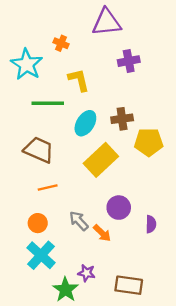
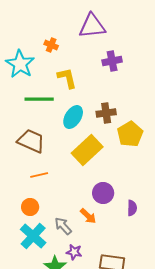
yellow pentagon: (149, 142) -> (130, 134), turned -30
gray arrow: (79, 221) -> (63, 226), moved

